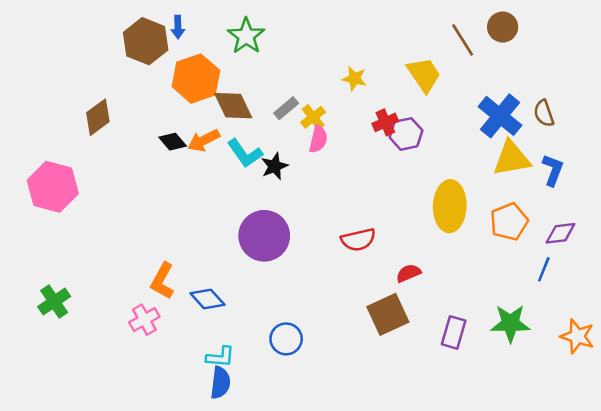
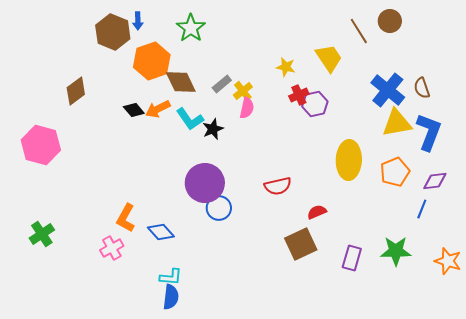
yellow star: (354, 79) -> (286, 67), moved
blue L-shape: (553, 170) -> (429, 132), size x1.5
blue circle: (286, 339) -> (219, 208), moved

